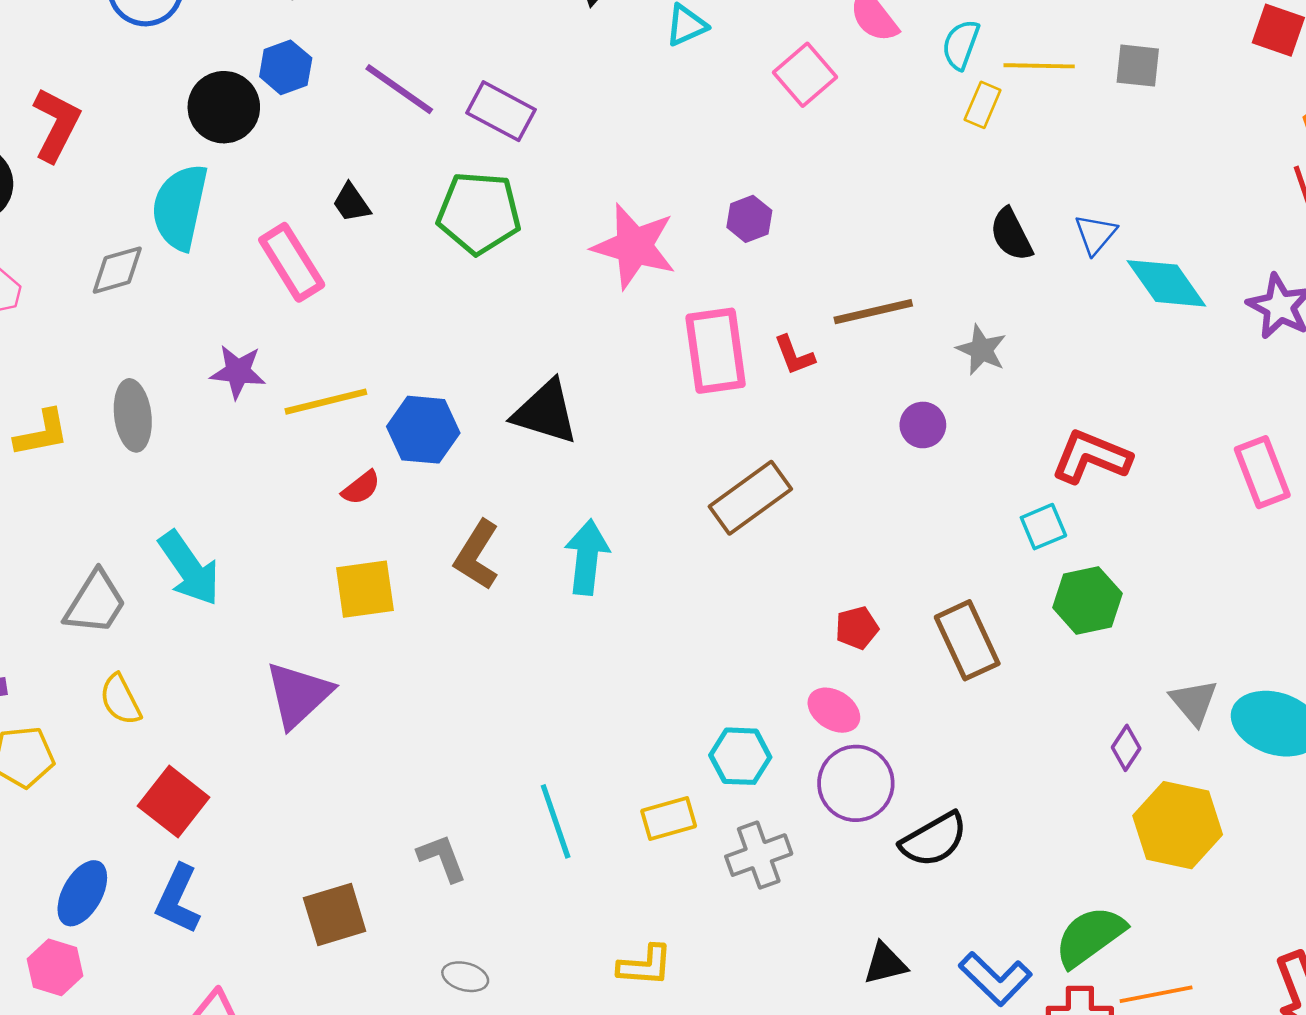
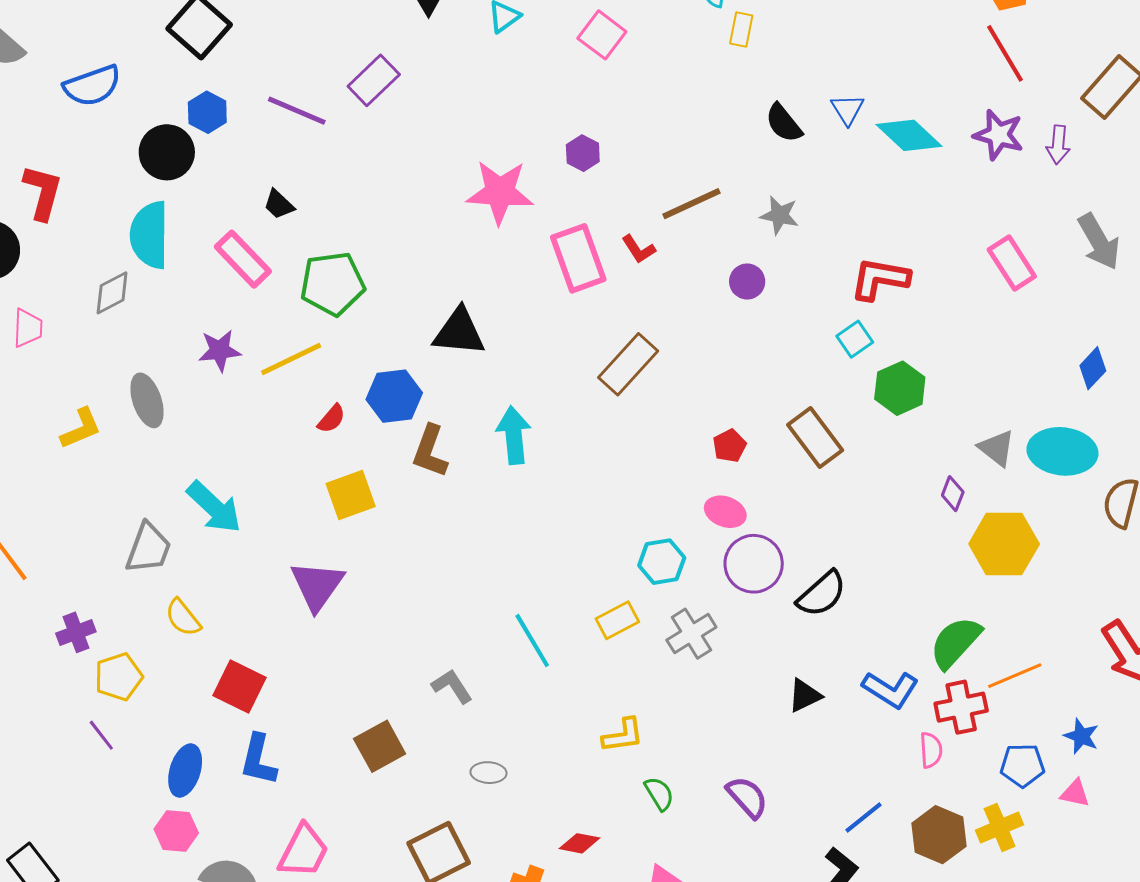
purple rectangle: (501, 111) -> (374, 80), moved, turned -60
green pentagon: (479, 213) -> (332, 284), moved
blue hexagon: (423, 430) -> (394, 396), moved

